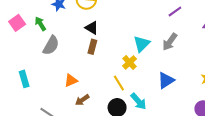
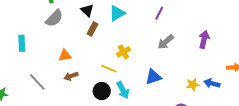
purple line: (175, 11) -> (159, 13), moved, turned -40
black triangle: (92, 28) -> (87, 10), moved
cyan triangle: (142, 44) -> (117, 13), moved
yellow line: (119, 83) -> (109, 69), turned -49

